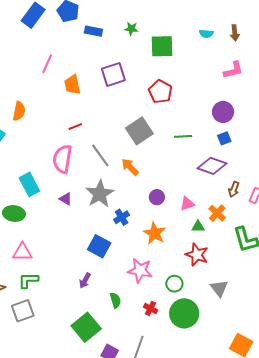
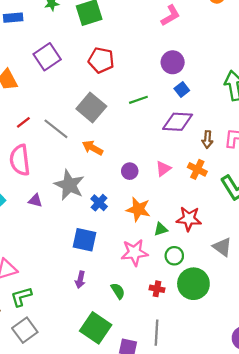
gray line: (100, 155) -> (56, 129), moved
green triangle: (198, 227) -> (161, 229), moved

